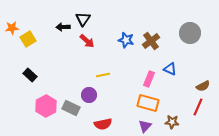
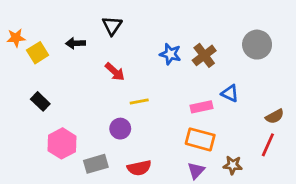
black arrow: (63, 27) -> (76, 43), moved
red arrow: (87, 41) -> (115, 72), moved
pink rectangle: (149, 79) -> (202, 107), turned 56
gray rectangle: (71, 108) -> (96, 164), moved, turned -42

